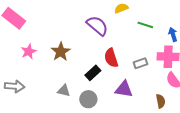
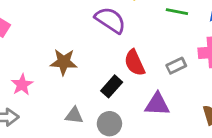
pink star: (29, 51) -> (22, 85), moved
brown star: (61, 52) -> (64, 62), turned -30

